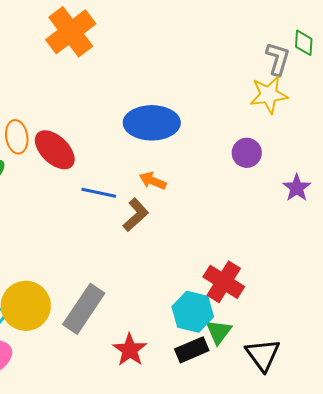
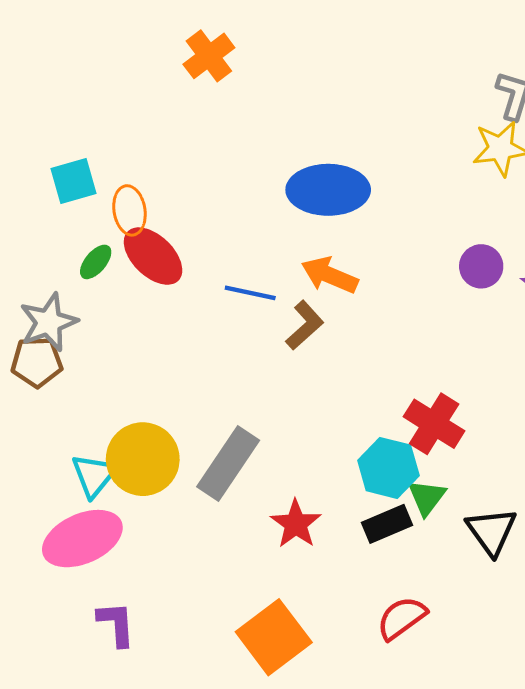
orange cross: (71, 32) -> (209, 56), size x0.7
red ellipse: (55, 150) -> (153, 256), moved
purple circle: (247, 153) -> (481, 266), moved
orange arrow: (153, 181) -> (330, 275), size x1.4

